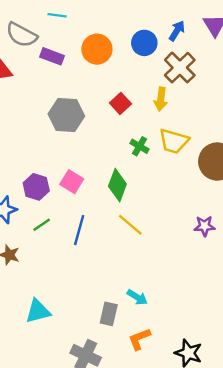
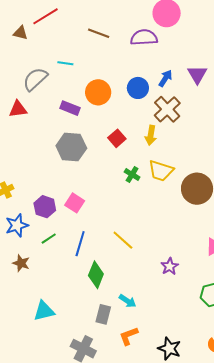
gray semicircle: (22, 35) -> (35, 79), turned 108
purple rectangle: (52, 56) -> (70, 108), moved
green diamond: (117, 185) -> (96, 275), moved
purple star: (205, 226) -> (170, 266), moved, turned -30

